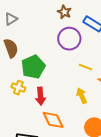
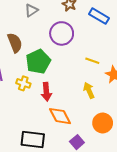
gray triangle: (11, 19) -> (31, 10), moved
purple circle: (69, 39) -> (62, 33), moved

